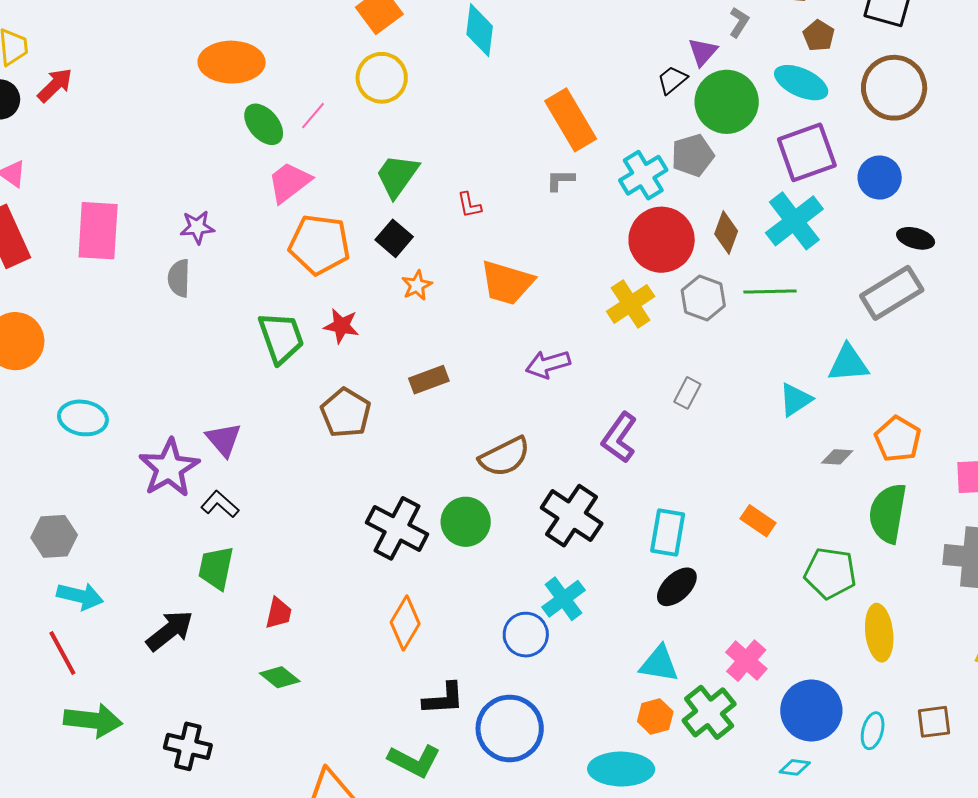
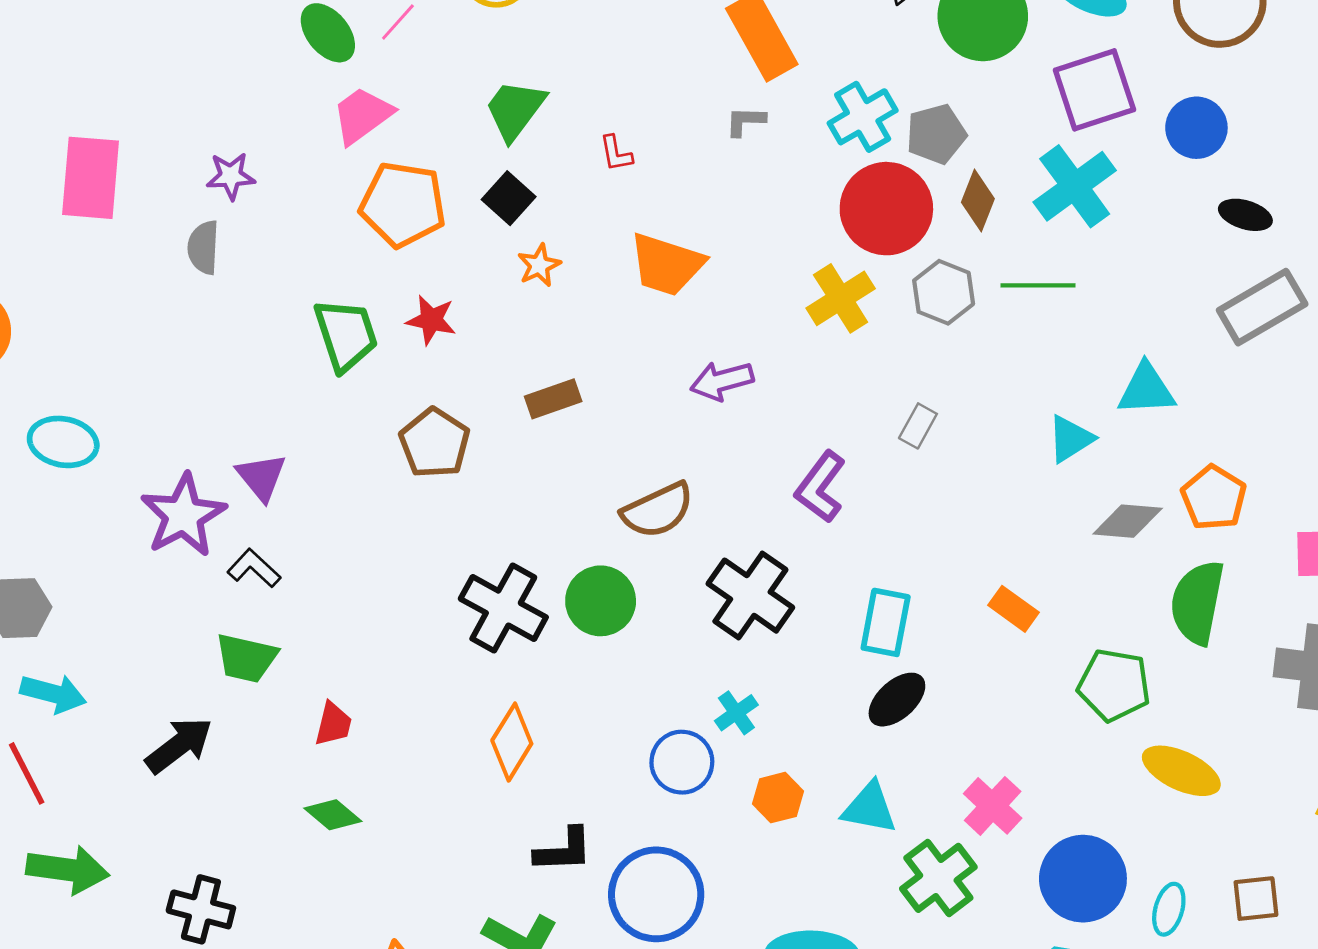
gray pentagon: (693, 155) -> (936, 134), moved
gray rectangle: (892, 293) -> (1262, 307), moved
gray diamond: (837, 457) -> (1128, 521), size x1.5
green trapezoid: (216, 568) -> (246, 658), turned -90
cyan cross: (563, 599) -> (736, 713), size x0.7
yellow ellipse: (879, 633) -> (1181, 771), turned -60
orange hexagon: (655, 717) -> (778, 798), moved

